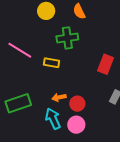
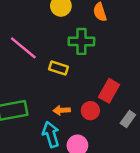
red rectangle: (106, 64) -> (109, 91), moved
red circle: (77, 104) -> (90, 111), moved

